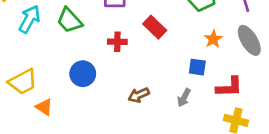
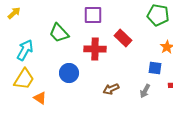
cyan arrow: (29, 19) -> (25, 50), moved
red cross: (117, 42) -> (95, 49), size x1.5
yellow trapezoid: (23, 82) -> (24, 79), turned -30

